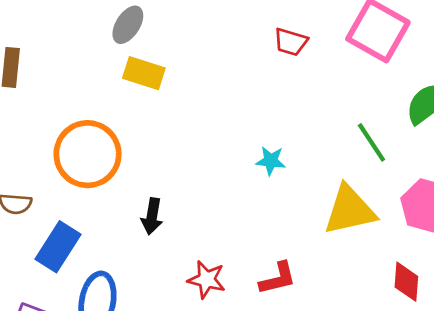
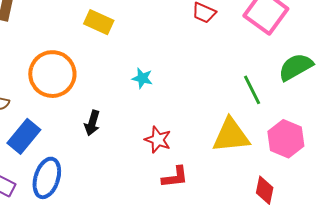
cyan star: (271, 161) -> (142, 78), moved
red star: (207, 280) -> (158, 140), moved

